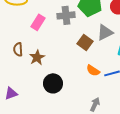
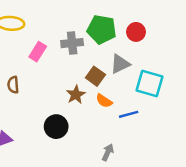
brown star: (37, 57) -> (76, 95), moved
orange semicircle: (93, 70) -> (104, 101), moved

